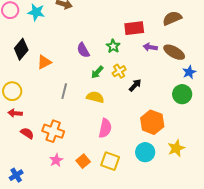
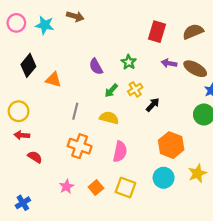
red rectangle: (134, 28) -> (157, 32), moved, turned -66
orange triangle: (44, 62) -> (53, 80), turned 42
orange cross: (53, 131) -> (80, 146), moved

